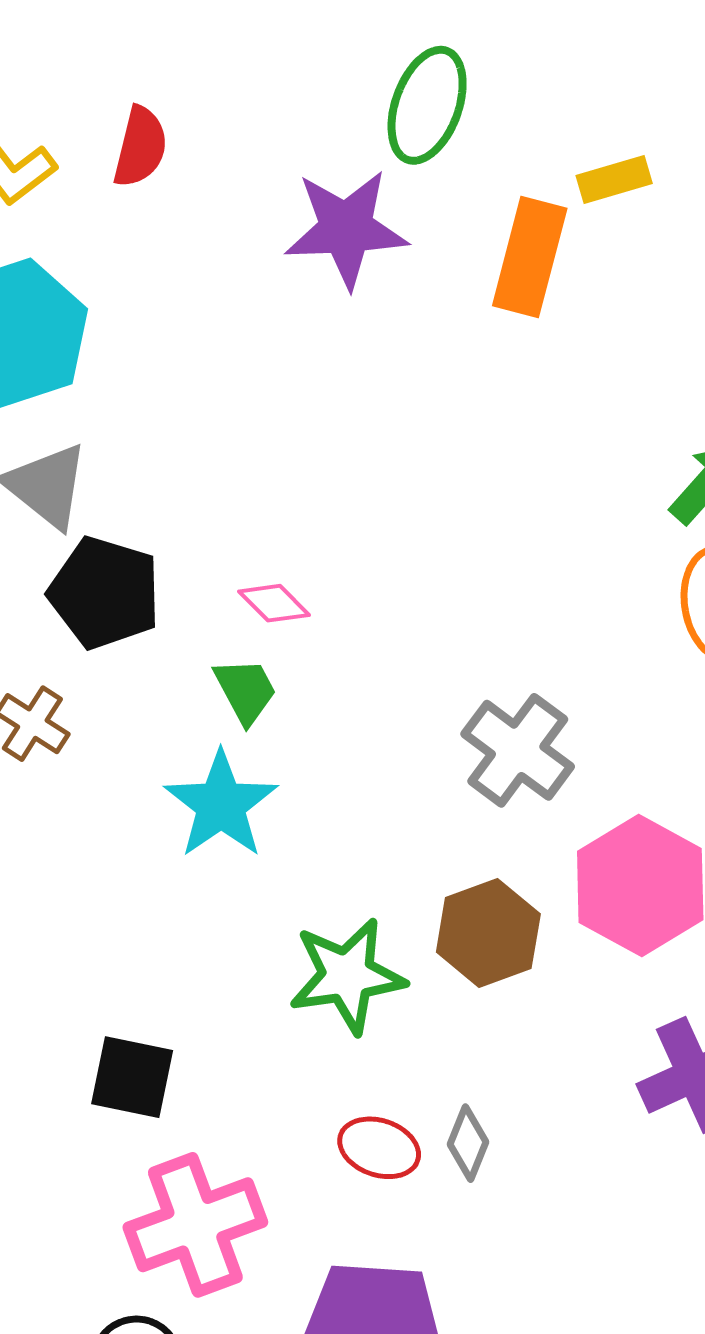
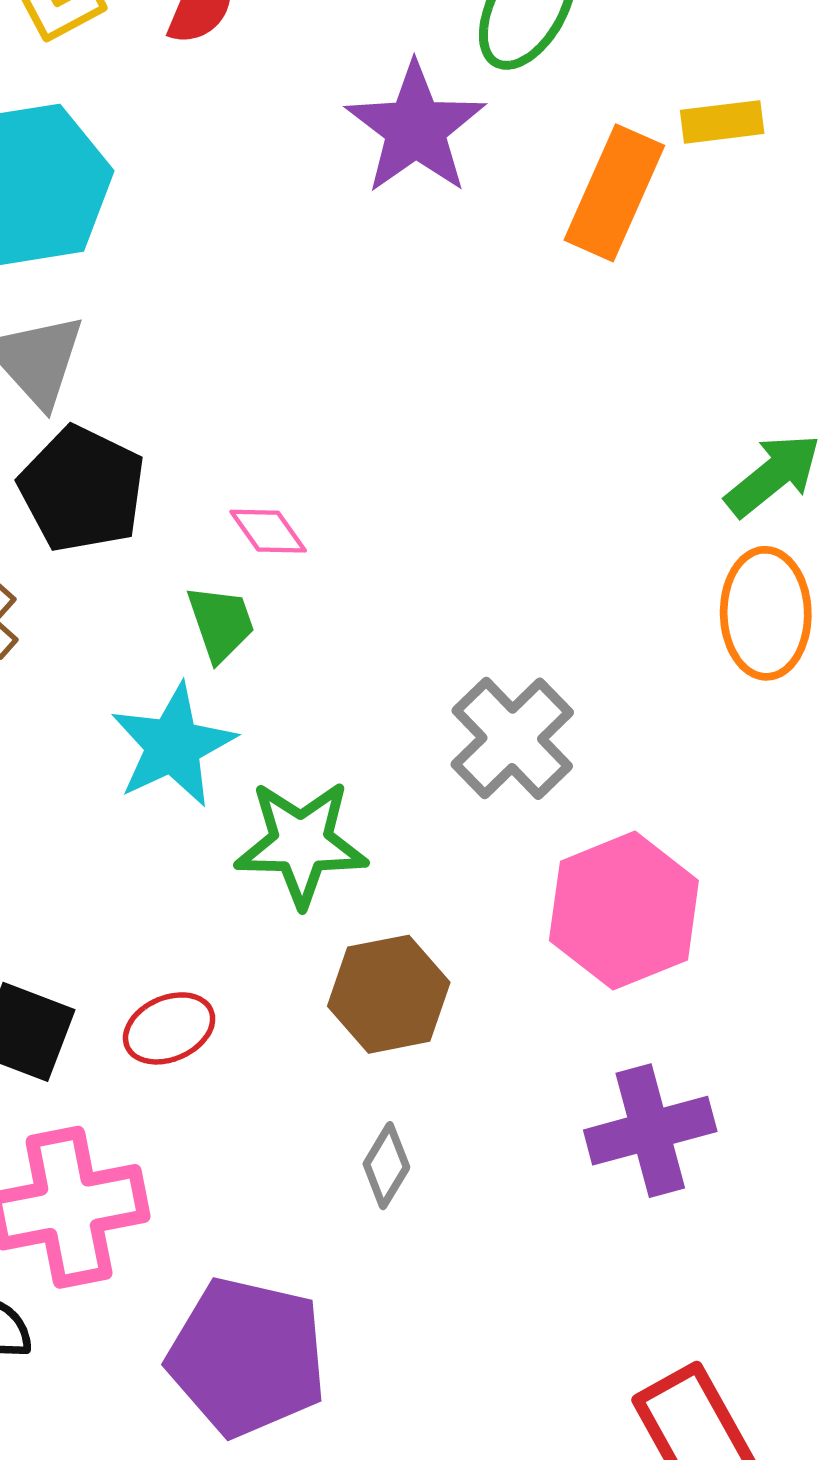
purple star: (346, 229) -> (416, 128), turned 30
brown hexagon: (488, 933) -> (389, 994), moved
green star: (347, 976) -> (301, 843), moved
red ellipse: (379, 1148) -> (169, 1028), moved, turned -52

